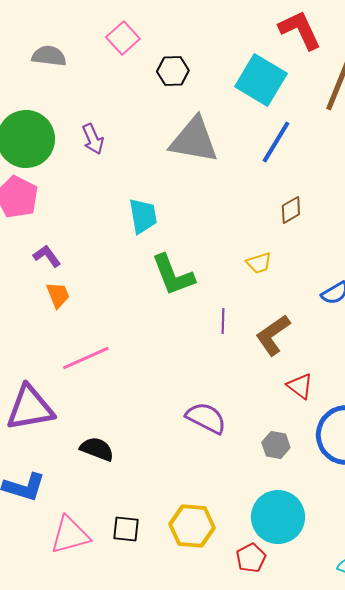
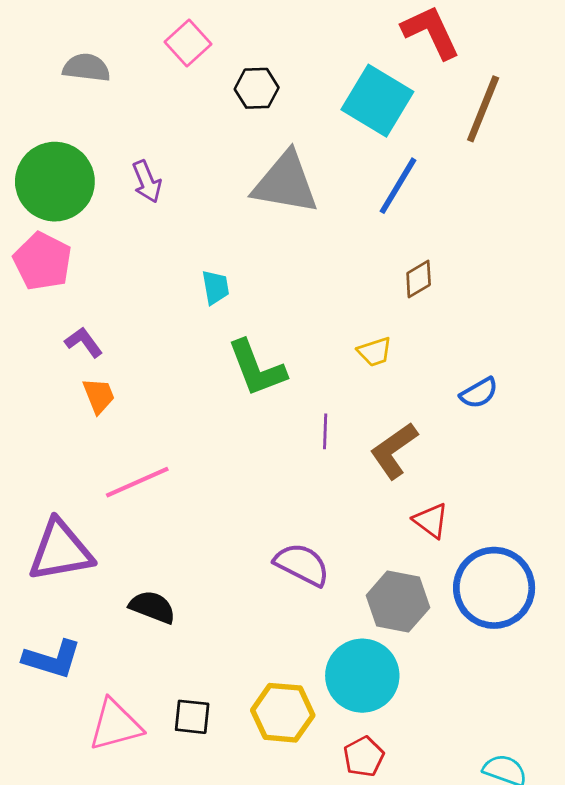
cyan trapezoid: (143, 216) -> (215, 287), size x0.7
gray hexagon: (276, 445) -> (398, 602), size x1.6
cyan circle: (278, 517) -> (362, 676), moved

